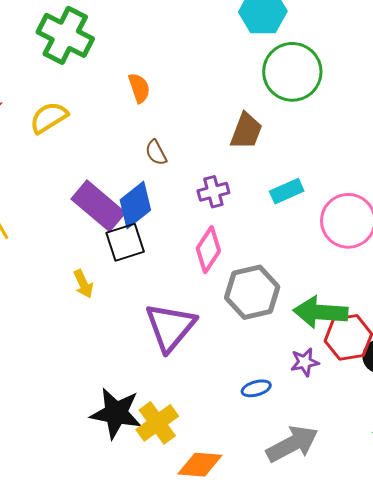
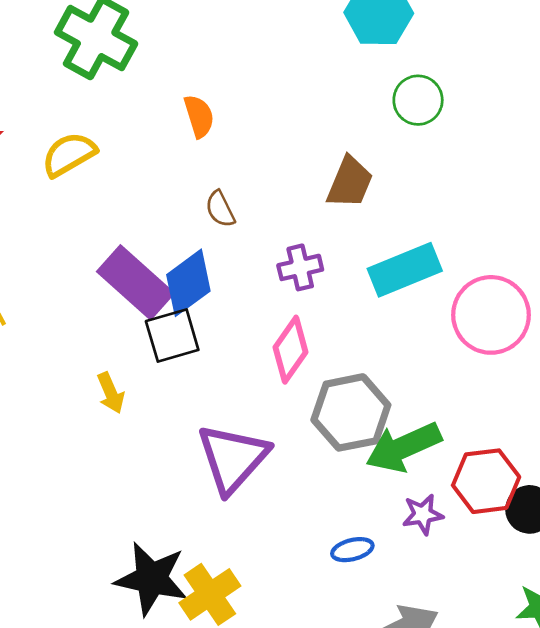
green circle: (292, 72) -> (418, 100), size x0.6
cyan rectangle: (287, 191) -> (405, 270), size x1.5
green arrow: (321, 312) -> (403, 447), moved, turned -30

